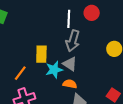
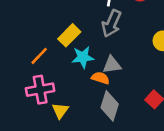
yellow rectangle: (41, 54) -> (69, 35), turned 36
gray triangle: (70, 64) -> (112, 65), moved, turned -49

